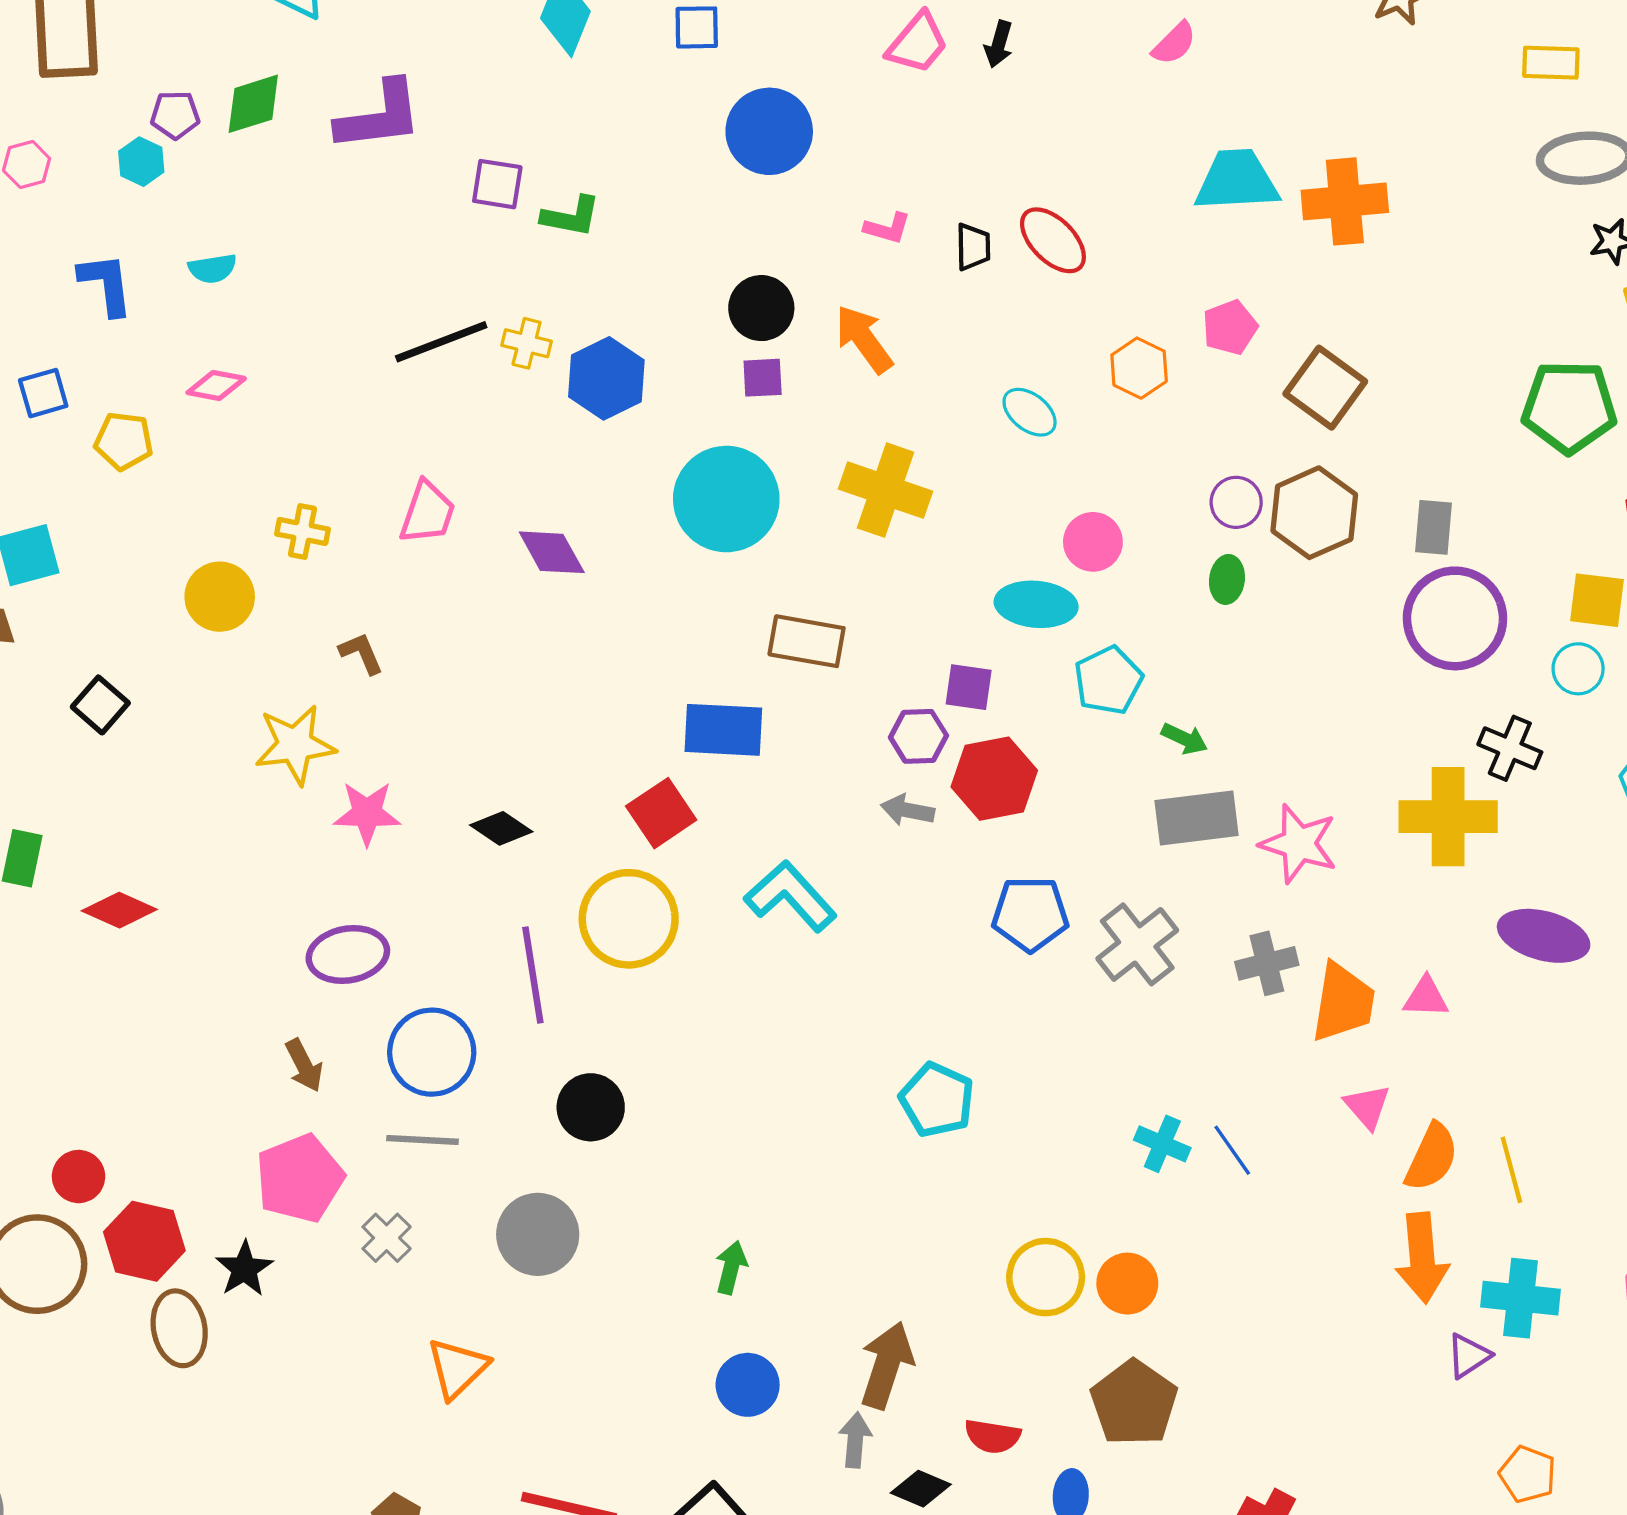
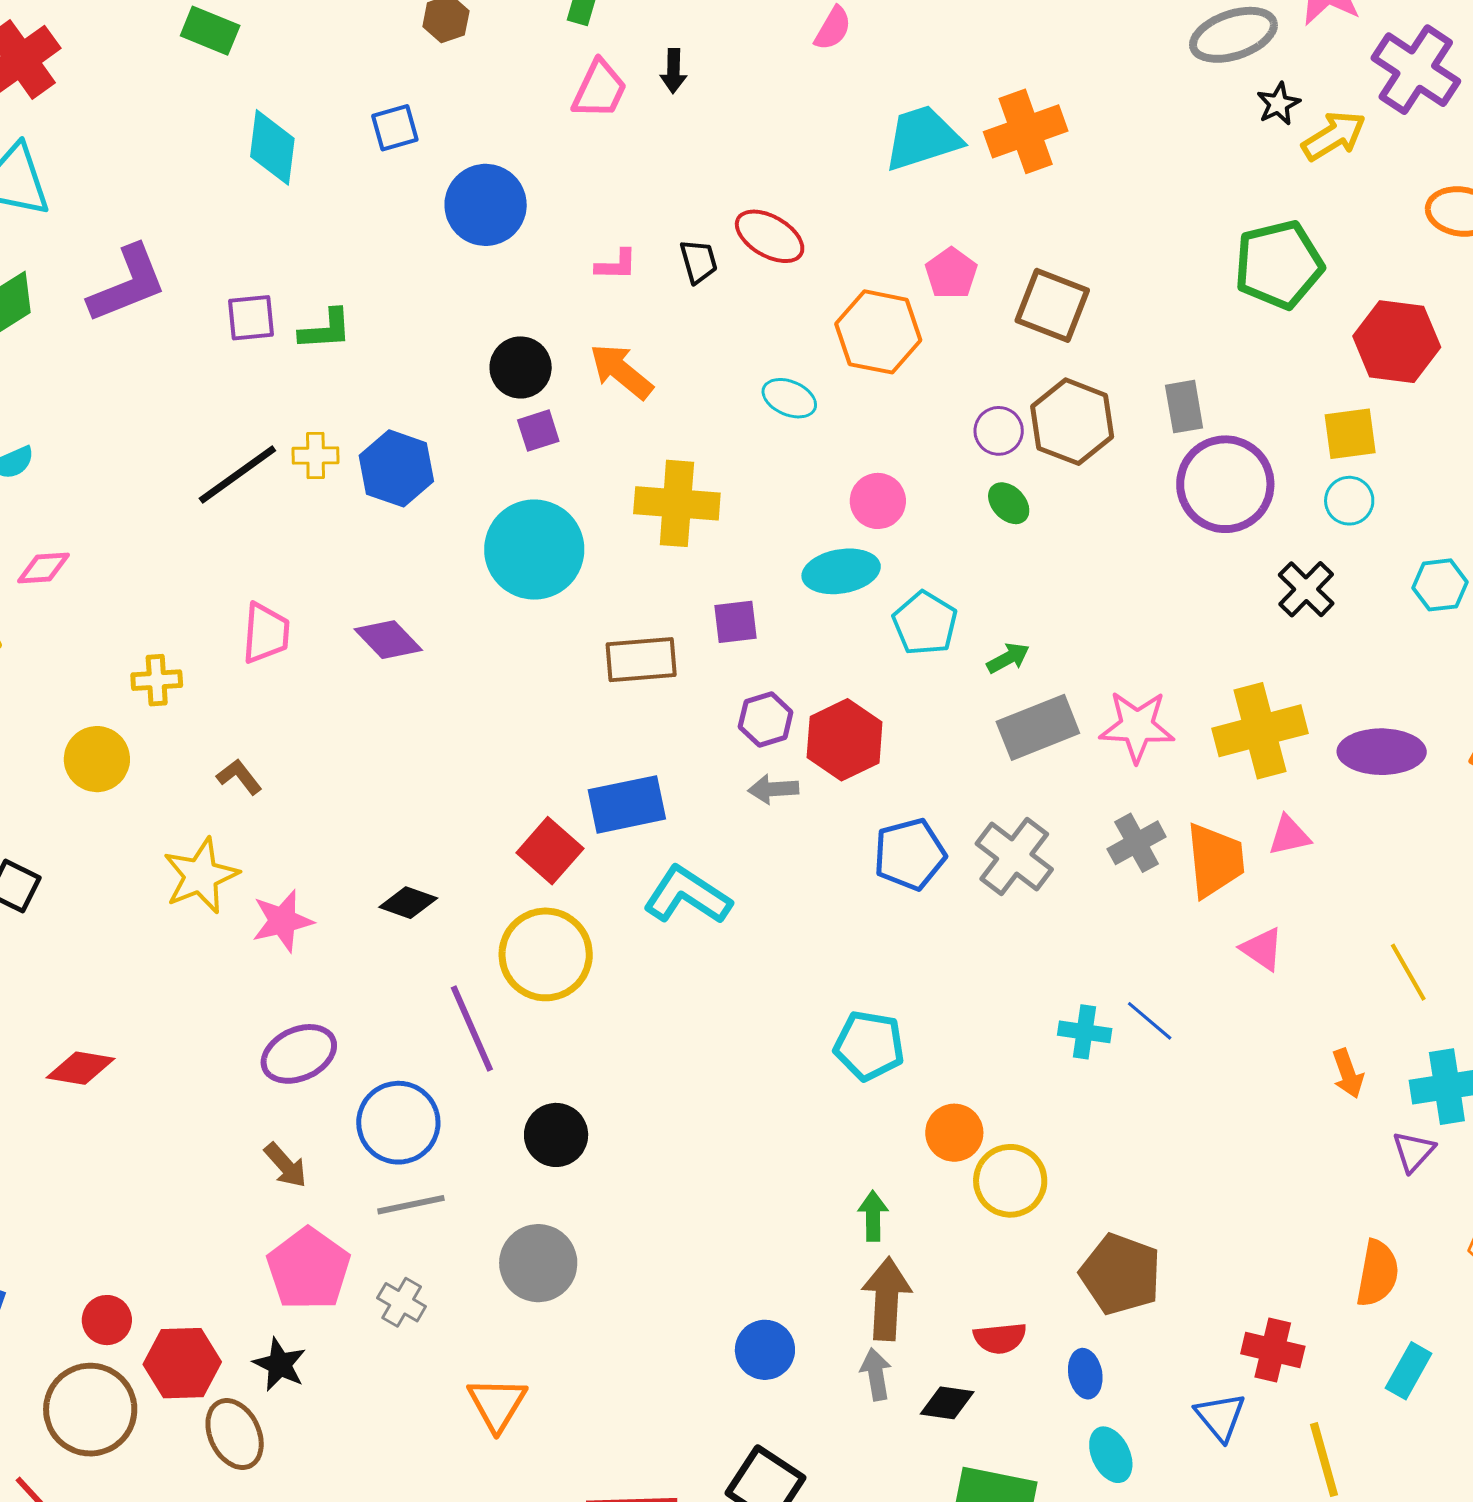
orange hexagon: (1139, 368) -> (878, 332), size x1.5
green ellipse: (1227, 579) -> (1009, 503), turned -36
purple square: (969, 687) -> (736, 622), moved
blue rectangle: (723, 730) -> (627, 804), moved
green arrow: (1185, 739) -> (1008, 658), turned -39
black cross: (1510, 748) -> (1306, 589), turned 36
yellow cross: (1448, 817) -> (1260, 731), moved
orange semicircle: (1432, 1157) -> (1377, 1273), moved
orange arrow: (1422, 1258) -> (1348, 1073), size x0.6
green arrow: (731, 1268) -> (873, 1216), moved
orange circle: (1127, 1284) -> (954, 1133), moved

